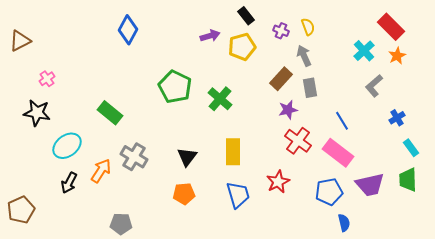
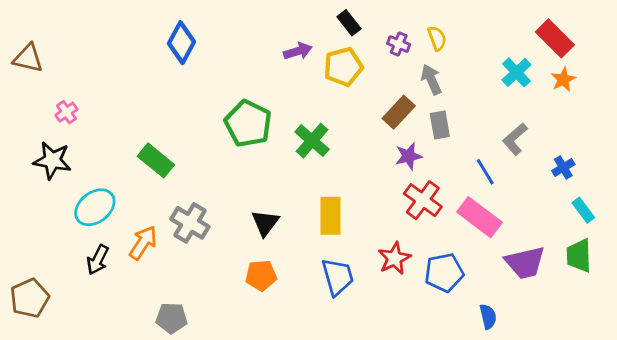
brown triangle: (20, 41) -> (28, 58), turned 40
gray L-shape: (374, 86) -> (515, 139), moved
blue pentagon: (329, 192) -> (444, 273), moved

